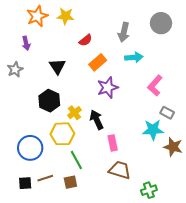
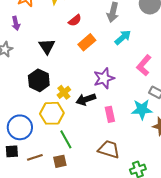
cyan arrow: (134, 57) -> (123, 37), turned -36
purple star: (108, 88) -> (104, 78), moved
black arrow: (97, 120) -> (86, 99), turned -84
pink rectangle: (113, 143) -> (110, 114), moved
black square: (25, 183) -> (12, 151), moved

